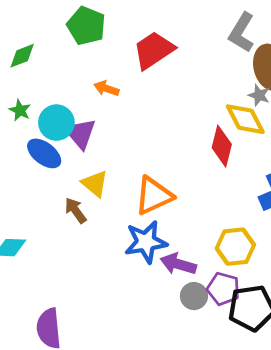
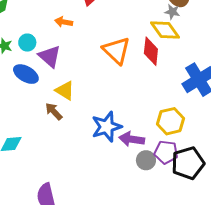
cyan circle: (56, 123) -> (27, 43), moved, size x0.7
orange triangle: (154, 196) -> (116, 50), moved, turned -44

